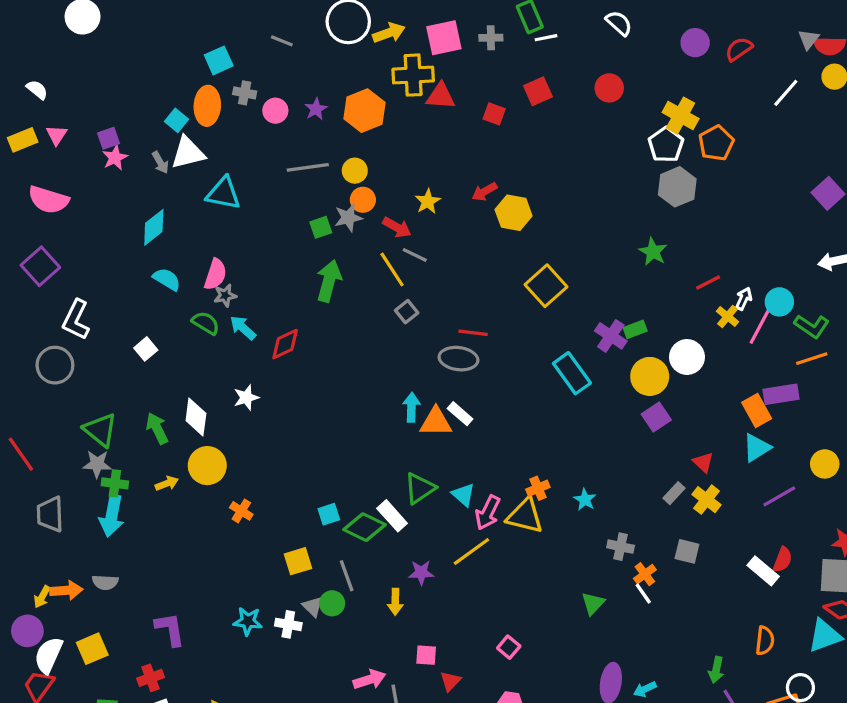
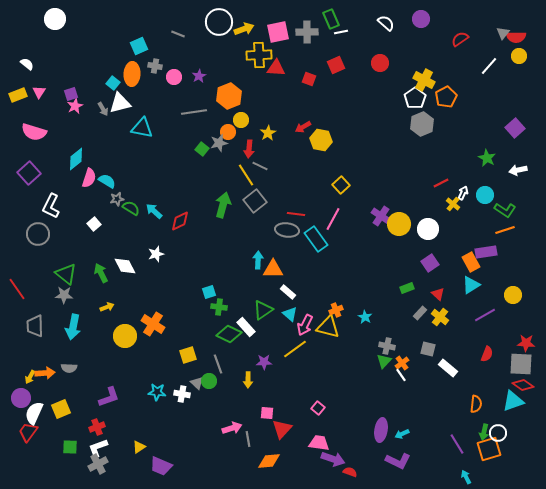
gray cross: (491, 38) -> (307, 32), size x1.5
purple circle: (695, 43) -> (421, 19), moved
orange hexagon: (364, 111) -> (229, 96), moved
yellow circle: (355, 171) -> (241, 120), moved
cyan diamond: (154, 227) -> (76, 159), moved
green square: (321, 227) -> (202, 149), turned -32
red arrow: (397, 227) -> (249, 149), turned 66
green star: (653, 252) -> (487, 158), moved
pink semicircle: (215, 274) -> (89, 178), moved
green arrow: (329, 281) -> (223, 205), moved
yellow square: (546, 286) -> (341, 185), size x0.7
gray star: (225, 295) -> (117, 199), moved
gray square: (407, 312) -> (255, 201), size x1.6
pink line: (760, 326) -> (333, 219), moved
green rectangle: (635, 329) -> (407, 288), moved
cyan rectangle: (572, 373) -> (316, 239), moved
yellow circle: (650, 376) -> (399, 224), moved
white rectangle: (460, 414) -> (288, 292), moved
white diamond: (196, 417) -> (125, 266), turned -35
purple square: (656, 417) -> (430, 263), moved
yellow circle: (207, 466) -> (125, 336), moved
green cross: (115, 483) -> (219, 307), moved
orange cross: (241, 511) -> (153, 324), size x1.6
cyan square: (329, 514) -> (209, 292), moved
white rectangle: (763, 571) -> (448, 368), moved
green triangle: (593, 603) -> (384, 361), moved
purple L-shape: (170, 629) -> (109, 397), turned 80
green arrow: (716, 670) -> (484, 432), moved
red triangle: (450, 681) -> (282, 429), size x1.5

